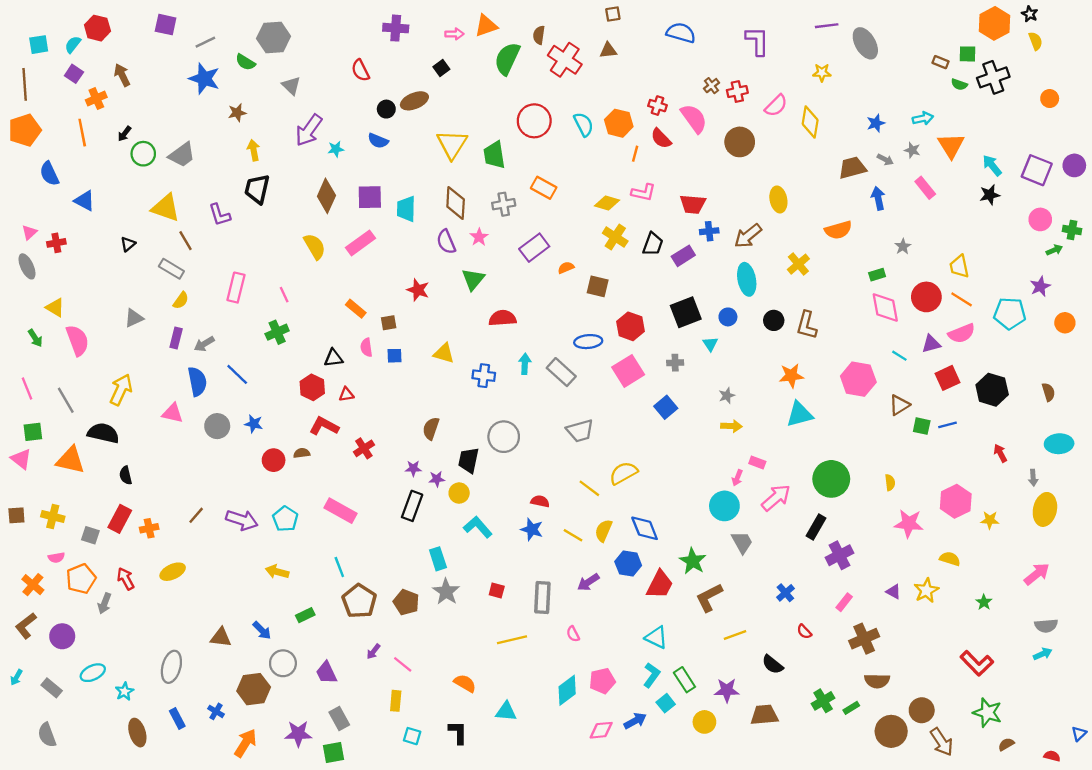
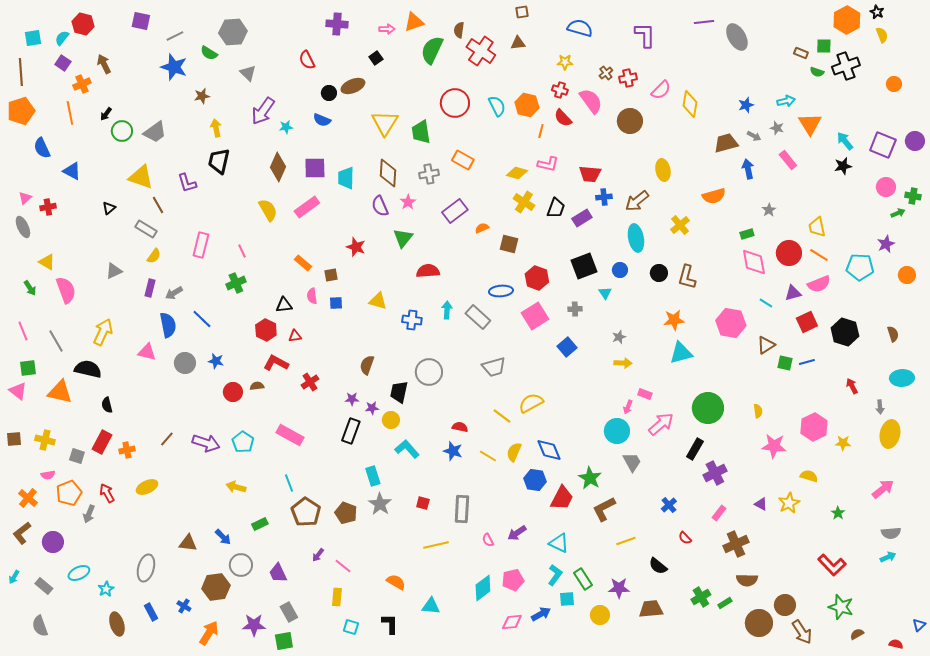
yellow star: (822, 73) -> (565, 62), moved
purple arrow: (588, 582) -> (517, 533), moved
cyan square: (666, 703) -> (567, 599), turned 35

